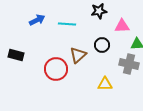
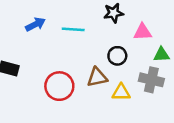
brown triangle: (78, 55) -> (97, 77), moved, turned 30
yellow triangle: (105, 84) -> (121, 92), moved

